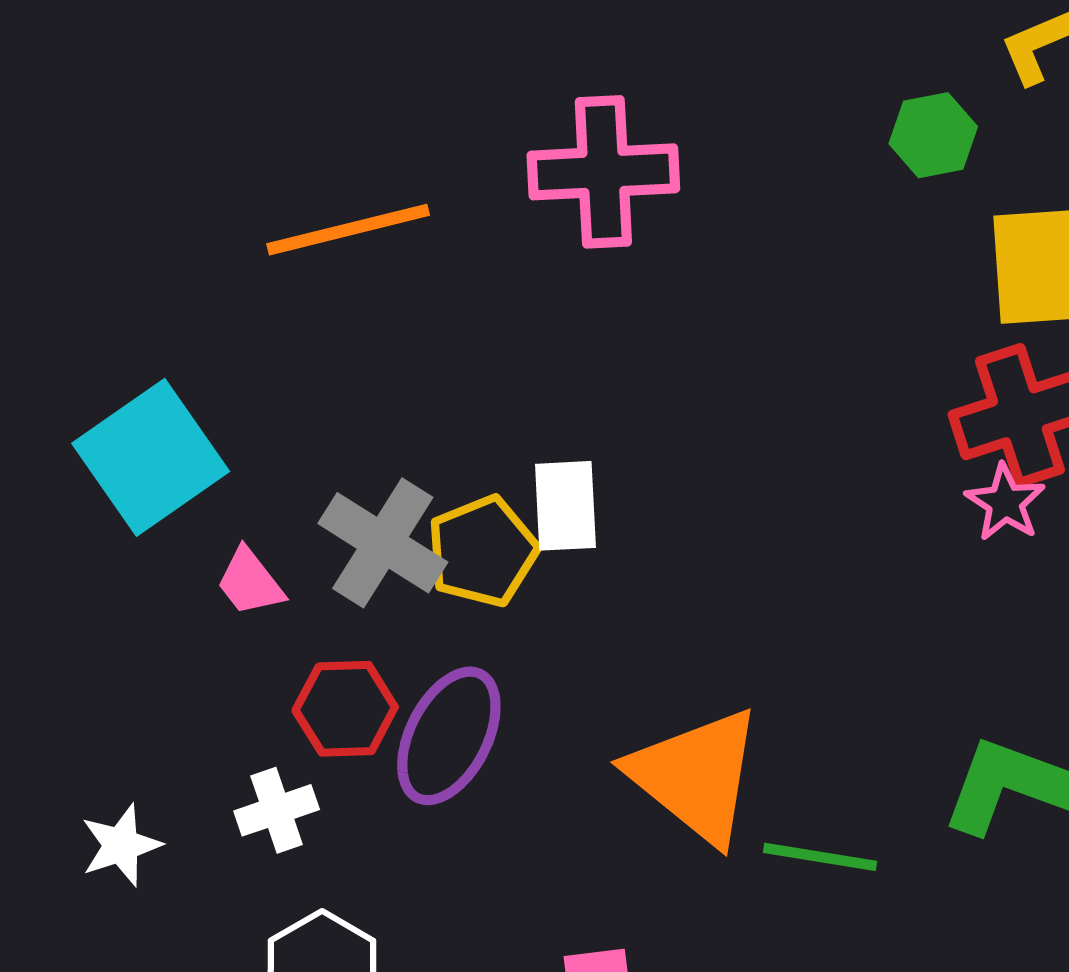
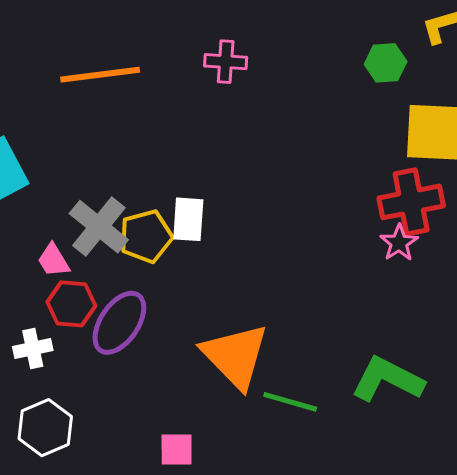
pink cross: (603, 172) -> (226, 62), size x0.6
pink trapezoid: (250, 582) -> (53, 260), moved

